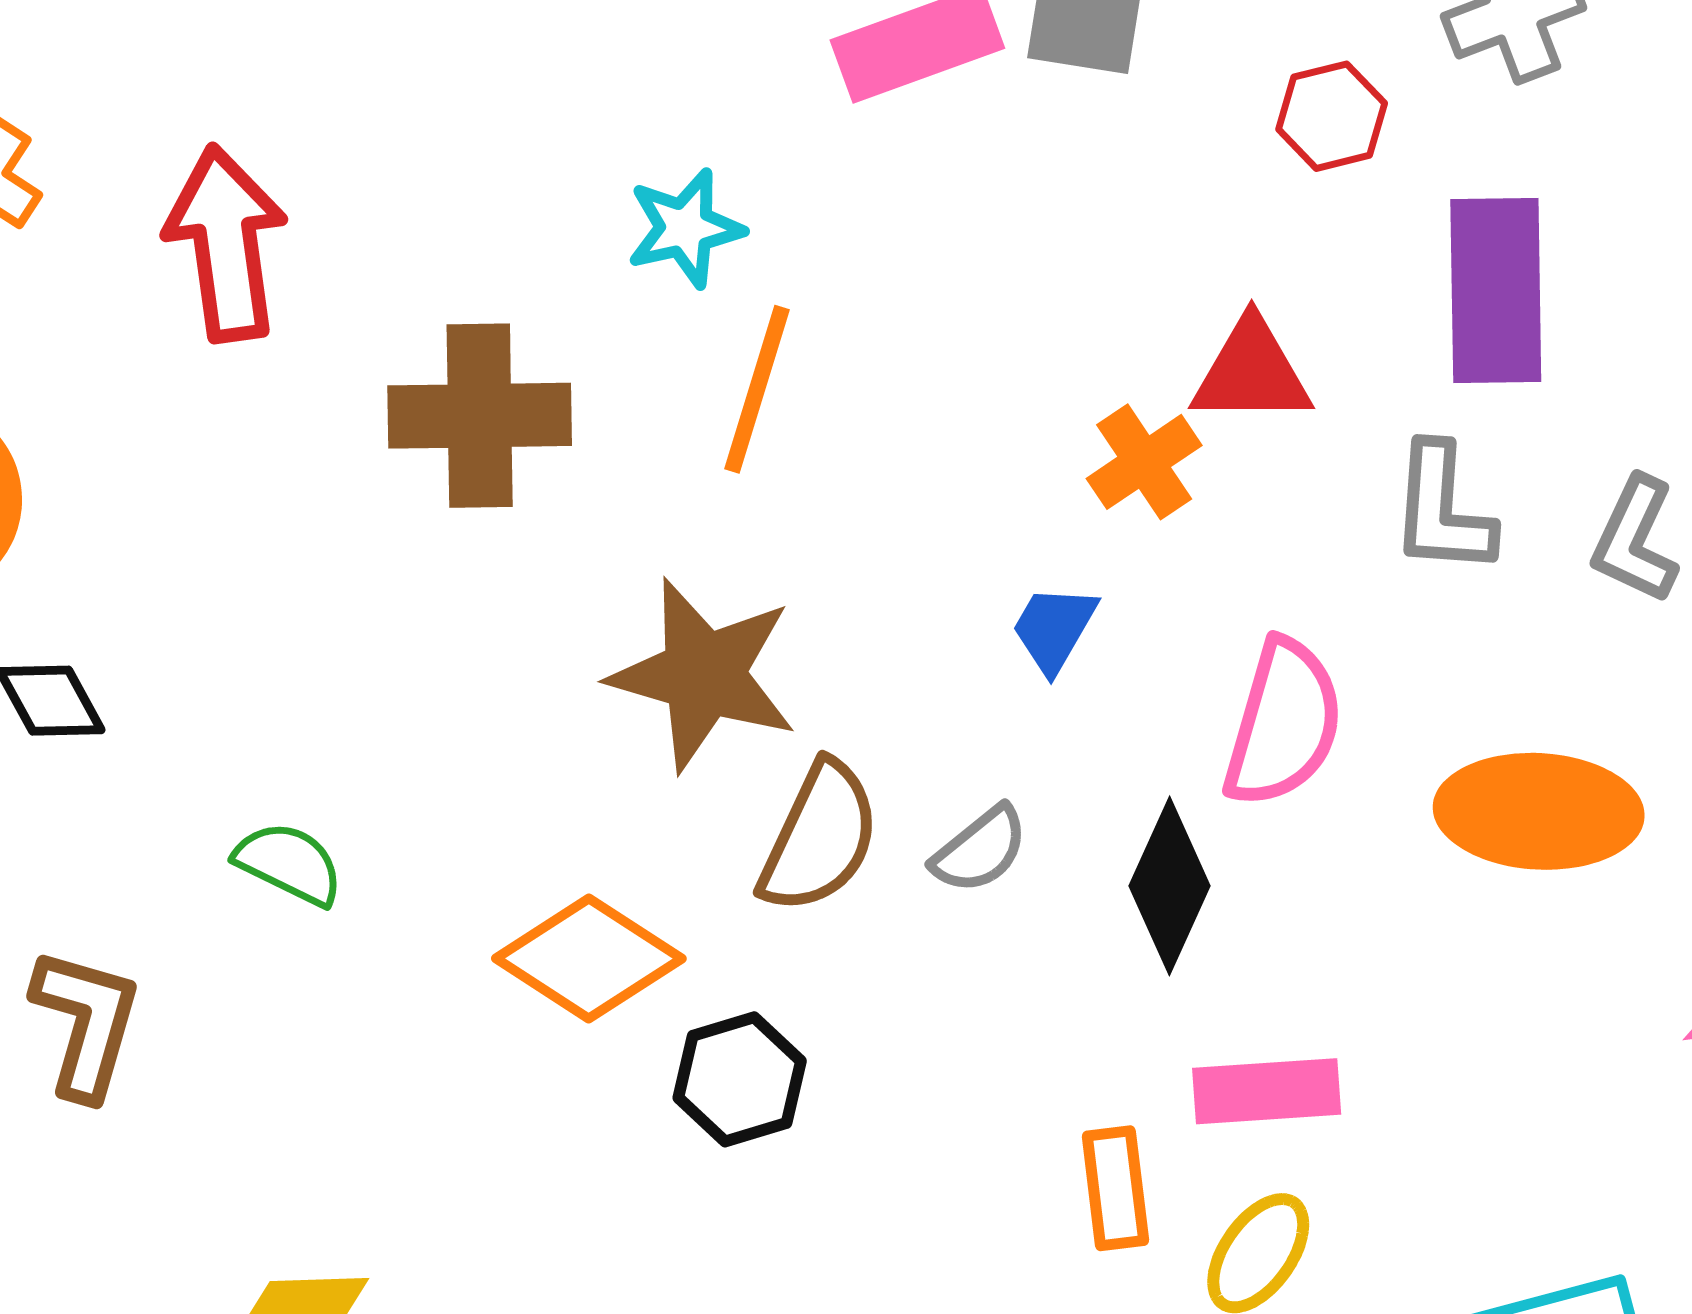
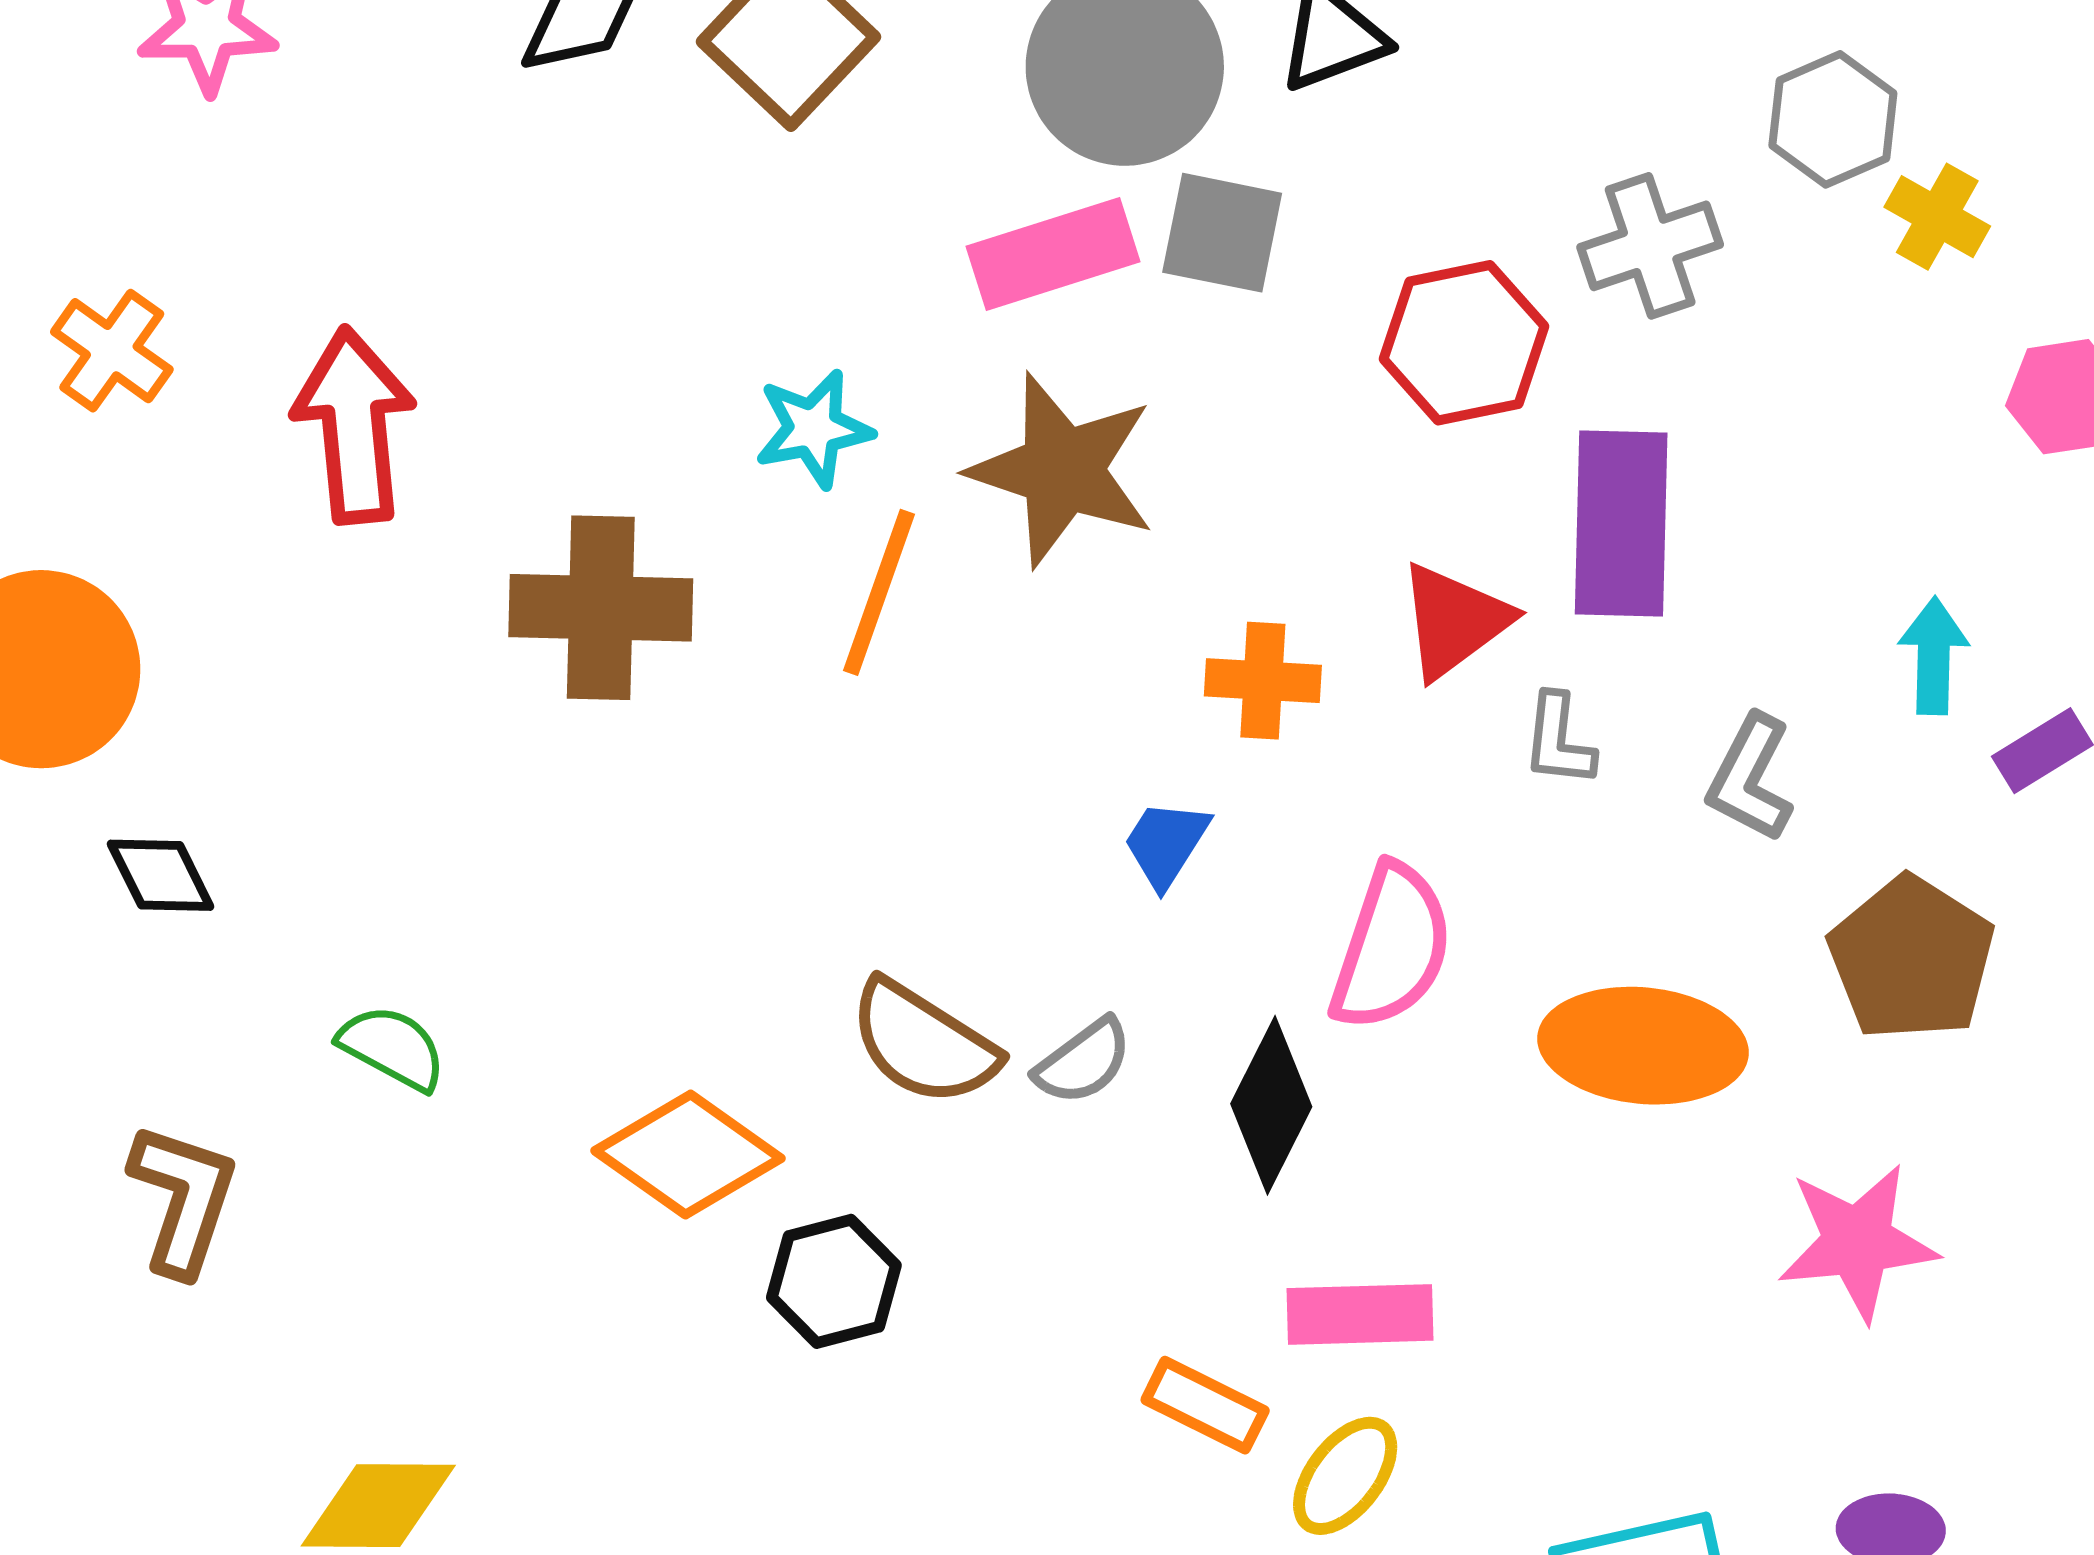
red hexagon: (1332, 116) -> (1464, 343), size x1.5
red triangle: (1252, 372) -> (1454, 621), moved, turned -39
orange cross: (1144, 462) -> (1263, 681), turned 35
gray L-shape: (1442, 510) -> (1559, 740), size x0.7
brown star: (703, 675) -> (1062, 470), moved
brown semicircle: (819, 838) -> (923, 1043), turned 95
orange rectangle: (1115, 1188) -> (1205, 1405), turned -59

